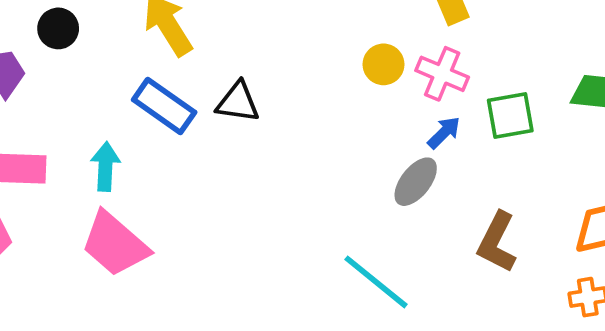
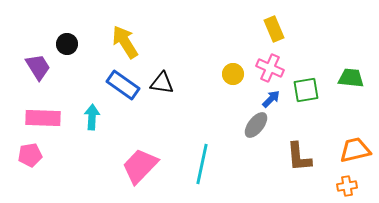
yellow circle: (383, 64) -> (233, 74), moved
brown L-shape: (497, 242) -> (299, 157), turned -32
pink trapezoid: (115, 244) -> (140, 166), moved, turned 93
cyan line: (376, 282) -> (202, 164), moved, turned 63

